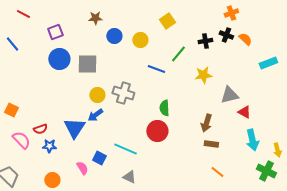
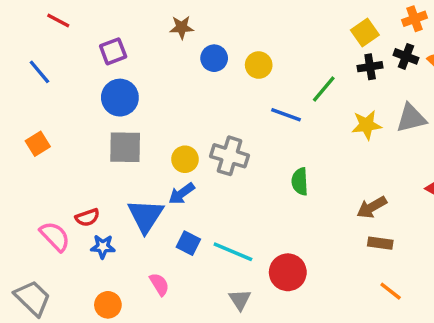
yellow square: (167, 21) -> (365, 32), moved
gray square: (87, 64) -> (125, 147), moved
gray triangle: (229, 95) -> (411, 118), moved
orange square: (11, 110) -> (38, 144), moved, turned 32
brown arrow: (206, 123) -> (372, 207), turned 42
red circle: (157, 131) -> (288, 272), moved
blue square: (99, 158) -> (188, 243), moved
gray triangle: (129, 177) -> (240, 300), turned 32

